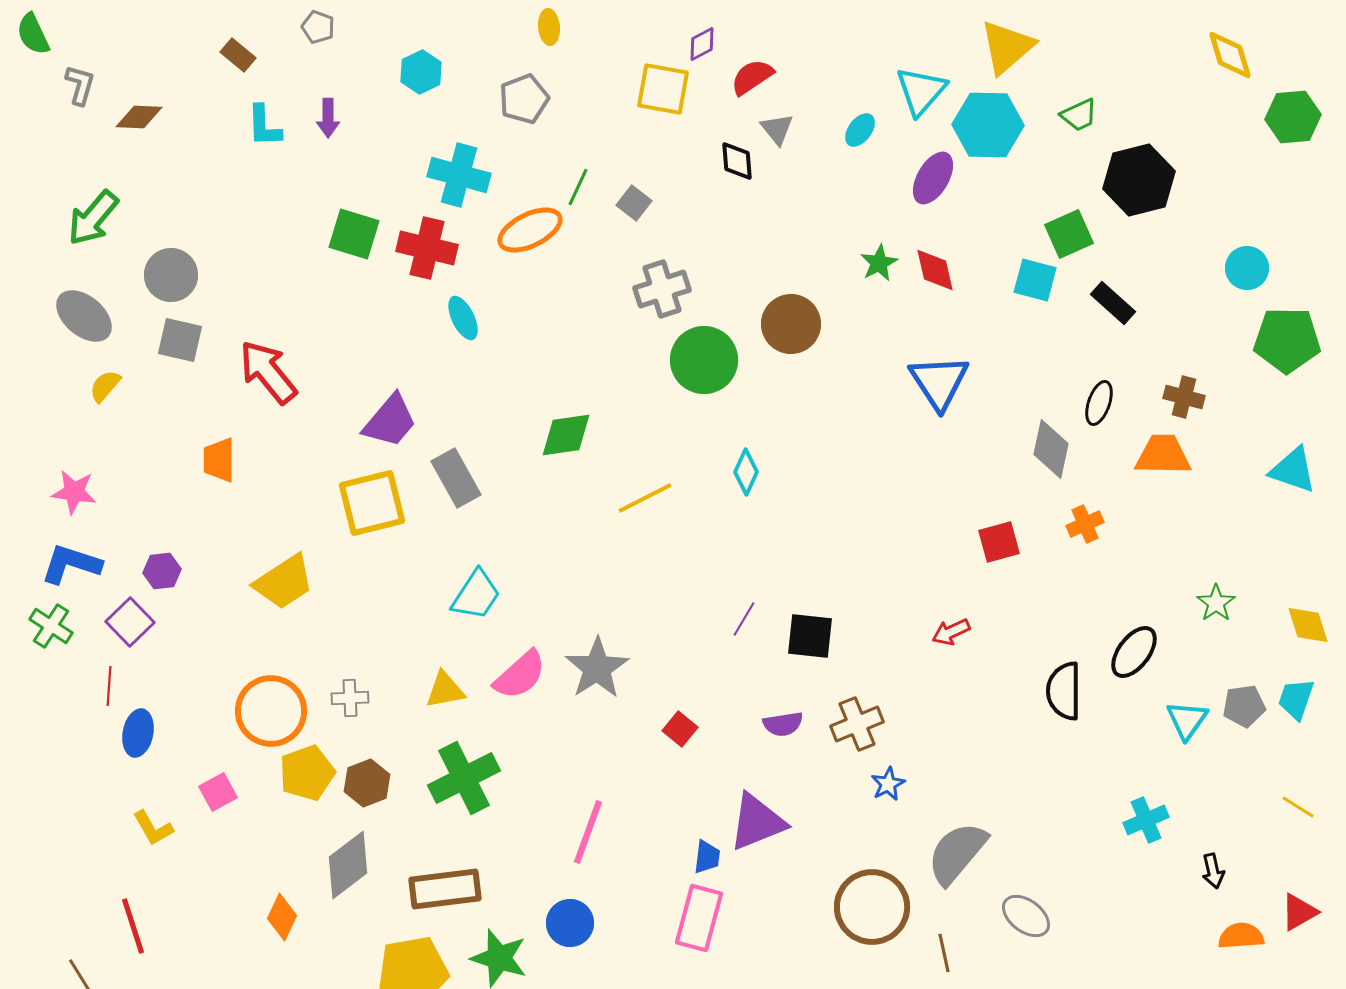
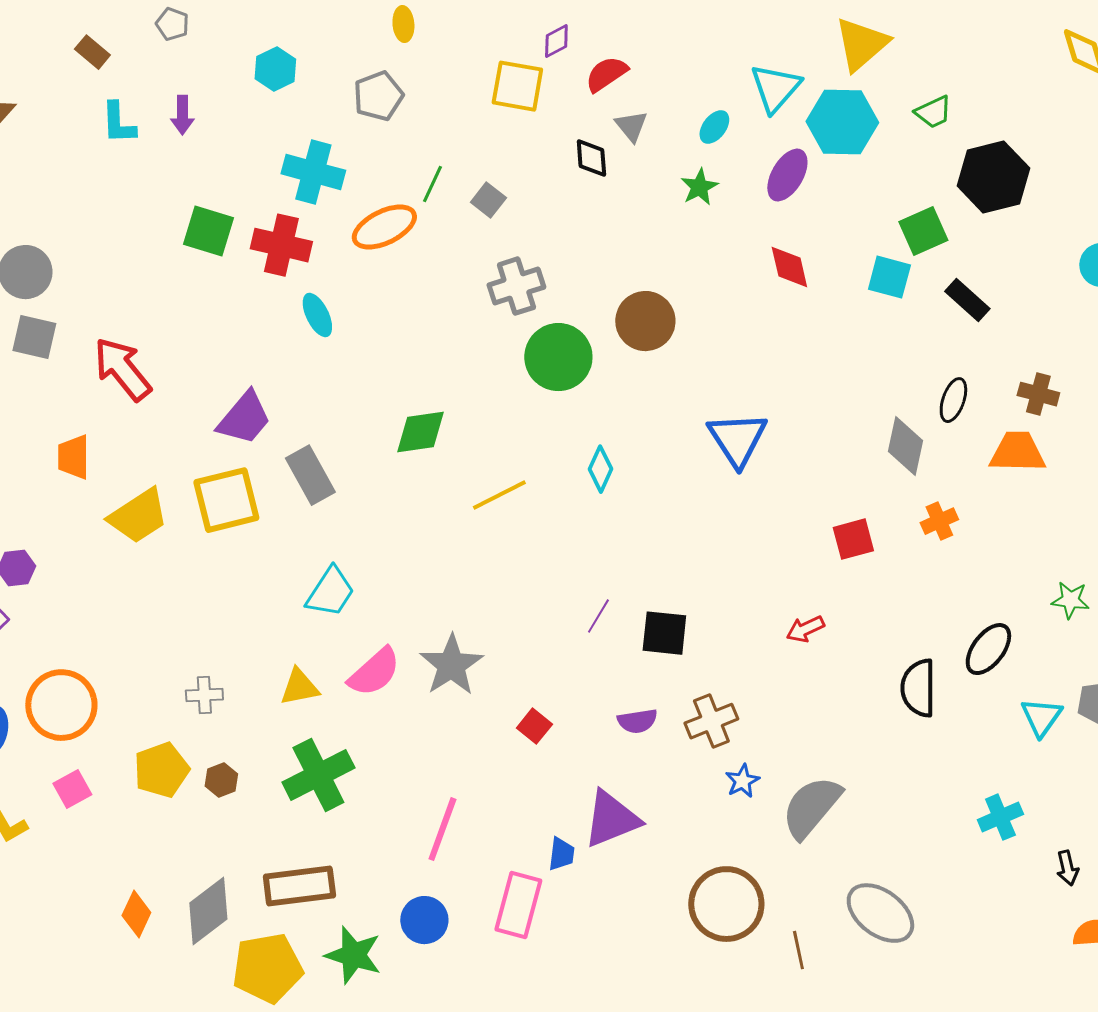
green star: (879, 263) -> (699, 187), moved
blue triangle: (939, 382) -> (737, 439), moved
yellow trapezoid: (284, 582) -> (138, 516), moved
green star: (1216, 603) -> (1070, 600), turned -30
orange circle: (271, 711) -> (61, 705), moved
brown hexagon: (367, 783) -> (221, 780), size x0.7
gray semicircle: (957, 853) -> (811, 807), moved
gray diamond: (348, 865) -> (208, 911), moved
gray ellipse: (1026, 916) -> (880, 913), size x1.4
pink rectangle: (699, 918) -> (518, 905), moved

